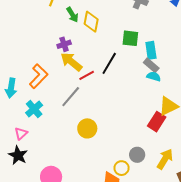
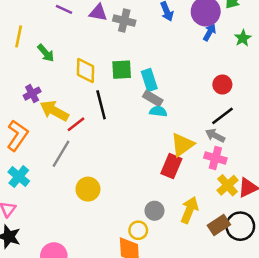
yellow diamond: (91, 22) -> (85, 71), moved
purple cross: (64, 44) -> (32, 94), moved
black line: (109, 63) -> (101, 105), turned -35

